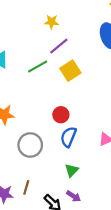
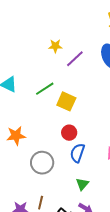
purple line: (59, 46) -> (75, 59), moved
yellow square: (70, 71) -> (66, 101), moved, turned -30

